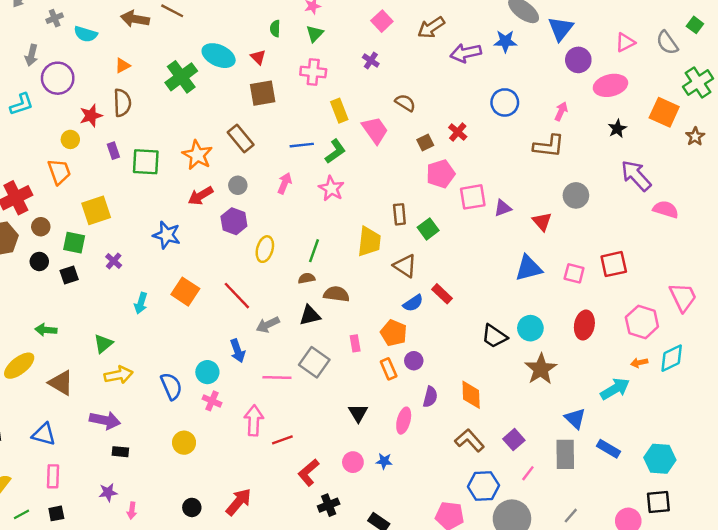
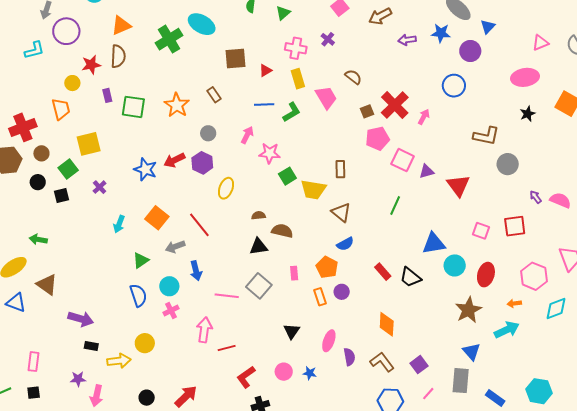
blue triangle: (561, 29) -> (488, 27), size x0.7
purple arrow: (466, 53) -> (407, 40), size x0.7
red triangle: (258, 57) -> (265, 70), moved, turned 40
purple circle: (578, 60) -> (470, 51), moved
orange triangle: (123, 66) -> (121, 25), size x1.5
pink cross: (313, 72) -> (296, 48), moved
blue circle: (505, 102) -> (454, 86), moved
pink arrow: (561, 111) -> (424, 117), moved
red cross: (458, 132) -> (395, 105), size x1.8
brown rectangle: (241, 139) -> (214, 95), size x0.7
brown L-shape: (549, 146) -> (486, 136), moved
purple arrow: (636, 176) -> (536, 197), moved, size x0.5
pink star: (331, 188) -> (270, 153), moved, turned -30
gray circle: (576, 195) -> (508, 164), moved
red arrow: (201, 196) -> (174, 160), moved
pink square: (473, 197) -> (403, 160), turned 30
pink semicircle: (666, 209) -> (560, 200), moved
red triangle: (542, 222) -> (458, 185), size x1.4
green square: (428, 229) -> (287, 176), moved
yellow trapezoid: (369, 242) -> (313, 190), turned 88
green square: (74, 243) -> (68, 169), turned 36
green line: (314, 251) -> (395, 206), moved
blue triangle: (529, 268) -> (434, 243), moved
red rectangle: (442, 294) -> (383, 272), moved
gray arrow: (268, 325) -> (175, 247), moved
cyan circle: (530, 328) -> (455, 265), moved
green triangle: (103, 344) -> (141, 260), moved
orange arrow: (639, 363) -> (514, 303), moved
brown star: (541, 369) -> (468, 310), moved
yellow arrow: (119, 375) -> (119, 361), moved
purple semicircle: (430, 397) -> (349, 357), moved, turned -30
pink cross: (212, 401) -> (171, 311), turned 35
blue triangle: (44, 434) -> (16, 303), moved
blue rectangle: (608, 449) -> (495, 398), moved
pink arrow: (132, 511) -> (97, 396), size x1.5

